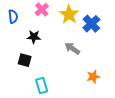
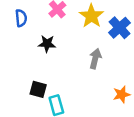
gray arrow: (72, 48) -> (95, 59), turned 70
black square: (25, 60) -> (38, 89), moved

